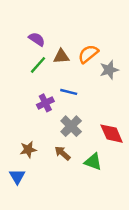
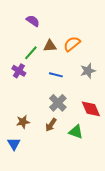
purple semicircle: (37, 39) -> (33, 21), moved
gray star: (109, 70) -> (88, 71), moved
purple cross: (45, 103) -> (19, 71), moved, turned -32
brown arrow: (63, 153) -> (51, 125), turned -96

